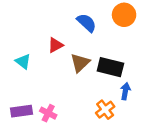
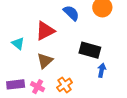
red triangle: (55, 45) -> (45, 31), size x1.5
brown triangle: (80, 63) -> (45, 61), moved
orange cross: (105, 110) -> (65, 85), moved

